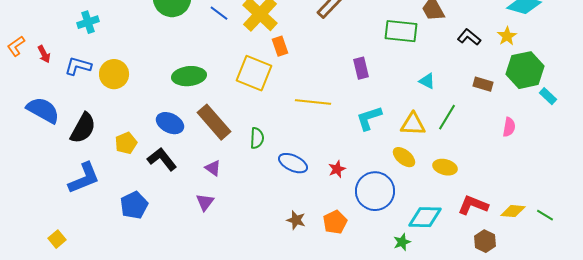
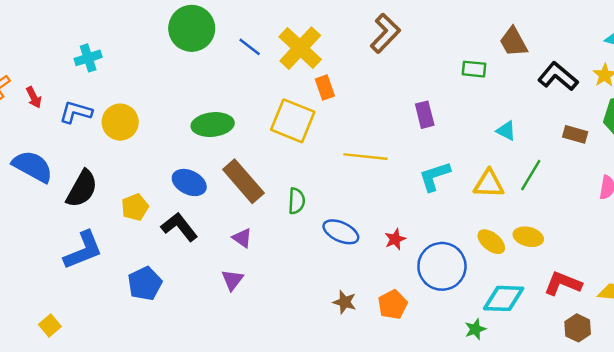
green rectangle: (401, 31) -> (474, 69), size x0.6
black L-shape: (469, 37) -> (558, 76), size x1.4
yellow ellipse: (404, 157) -> (491, 242), moved

